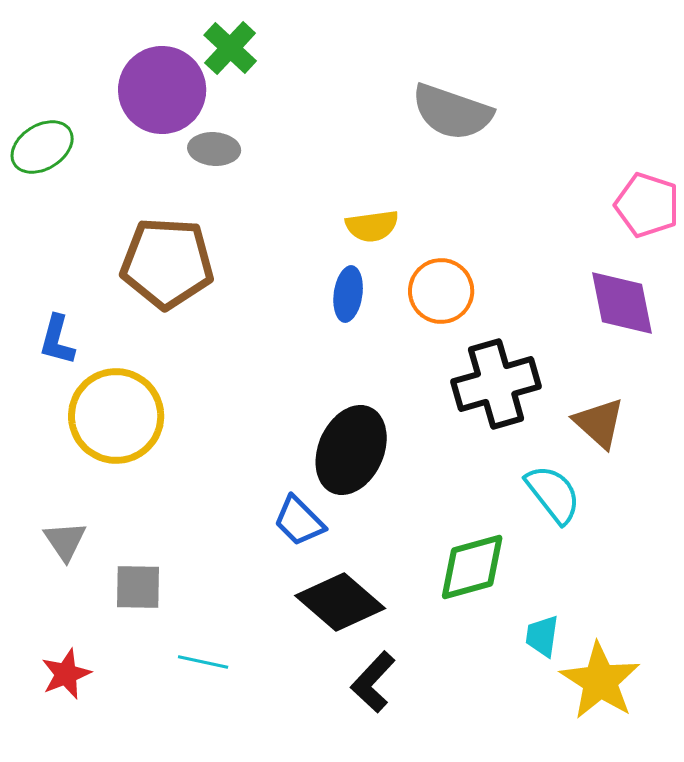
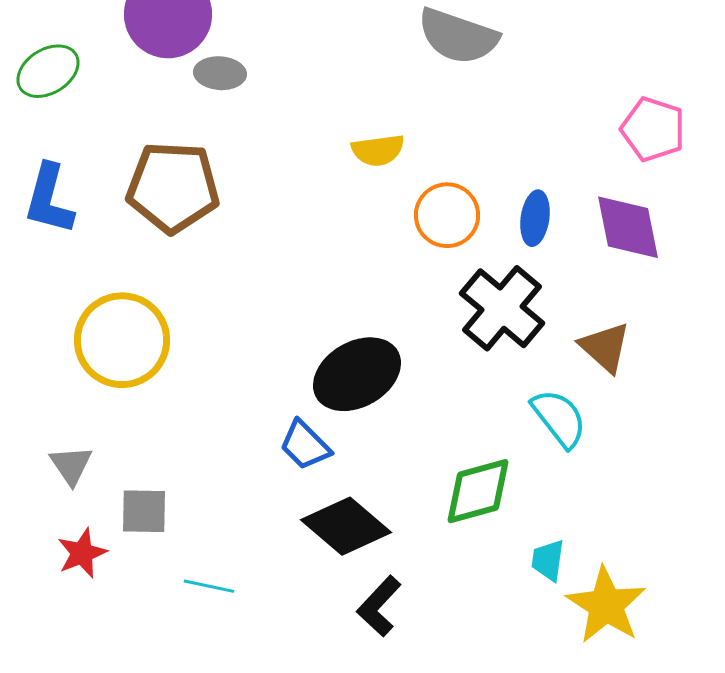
blue ellipse: (348, 294) -> (535, 218), moved
blue L-shape: (57, 340) -> (49, 199), moved, size x1.4
black cross: (496, 384) -> (502, 308), turned -34
black ellipse: (351, 450) -> (357, 374), turned 36
red star: (66, 674) -> (82, 553), moved

